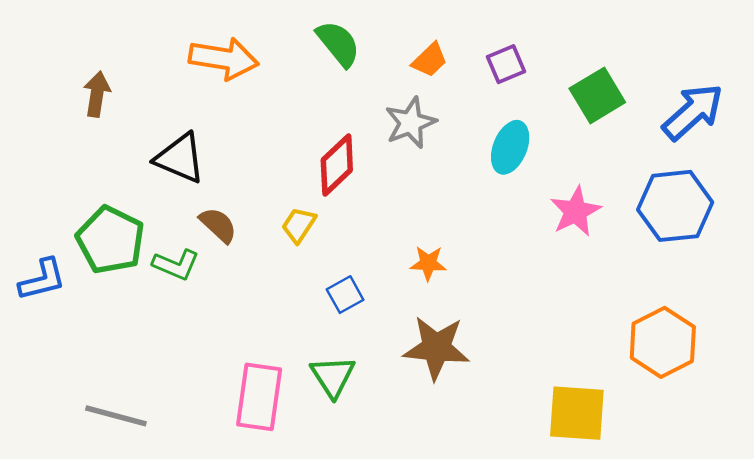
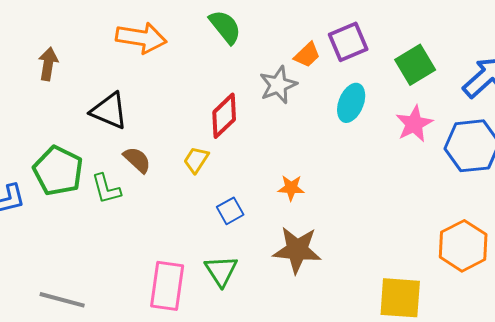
orange trapezoid: (430, 60) -> (307, 55), moved
purple square: (506, 64) -> (348, 42), size x1.4
pink star: (576, 211) -> (414, 124), moved
green L-shape: (176, 265) -> (106, 189), turned 52

